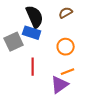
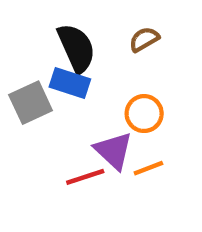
red line: (33, 67) -> (85, 177), moved, turned 72
purple triangle: (60, 85) -> (114, 151), moved, turned -42

